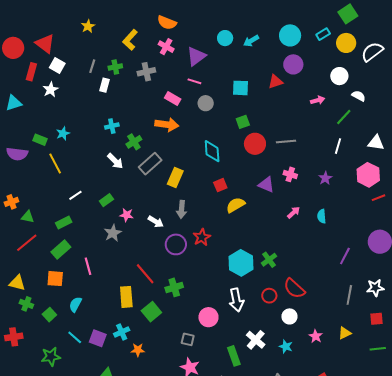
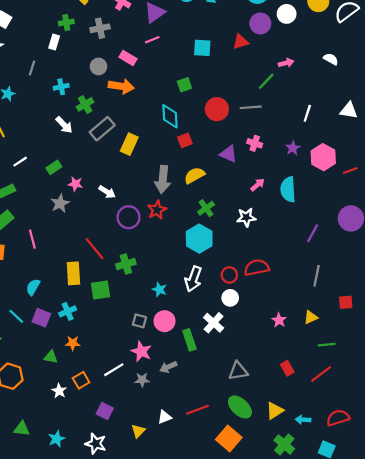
gray line: (92, 66) -> (32, 68), moved
white circle: (339, 76) -> (287, 14), moved
pink line: (194, 81) -> (152, 40), turned -40
gray circle: (206, 103) -> (99, 66), moved
green line: (344, 117) -> (266, 81), moved
green square: (243, 122) -> (184, 85), moved
pink hexagon: (368, 175) -> (323, 157), moved
red square: (220, 185) -> (185, 140), moved
gray arrow: (182, 209) -> (163, 179), moved, size x1.4
cyan semicircle: (322, 216) -> (288, 189), size x1.6
green cross: (269, 260) -> (206, 208), moved
red semicircle: (294, 288) -> (257, 268), turned 125
white star: (375, 288) -> (246, 217), moved
white arrow: (236, 300) -> (193, 279), turned 30
cyan semicircle: (75, 304) -> (33, 287), moved
green square: (151, 312) -> (101, 290), turned 30
white circle: (289, 316) -> (230, 298), moved
pink circle: (208, 317) -> (165, 321), moved
cyan star: (286, 347) -> (159, 289), moved
green line: (378, 349) -> (327, 345), moved
orange star: (138, 350) -> (73, 343), moved

